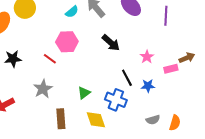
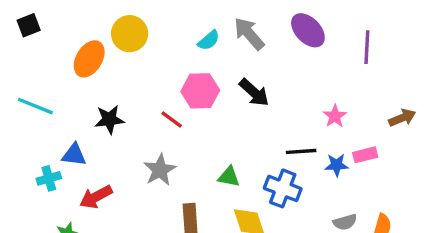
black arrow: (111, 43) -> (254, 93), moved
pink rectangle: (171, 69) -> (365, 155), moved
black line: (127, 78) -> (301, 151), turned -66
green triangle: (84, 93) -> (229, 177), turned 48

